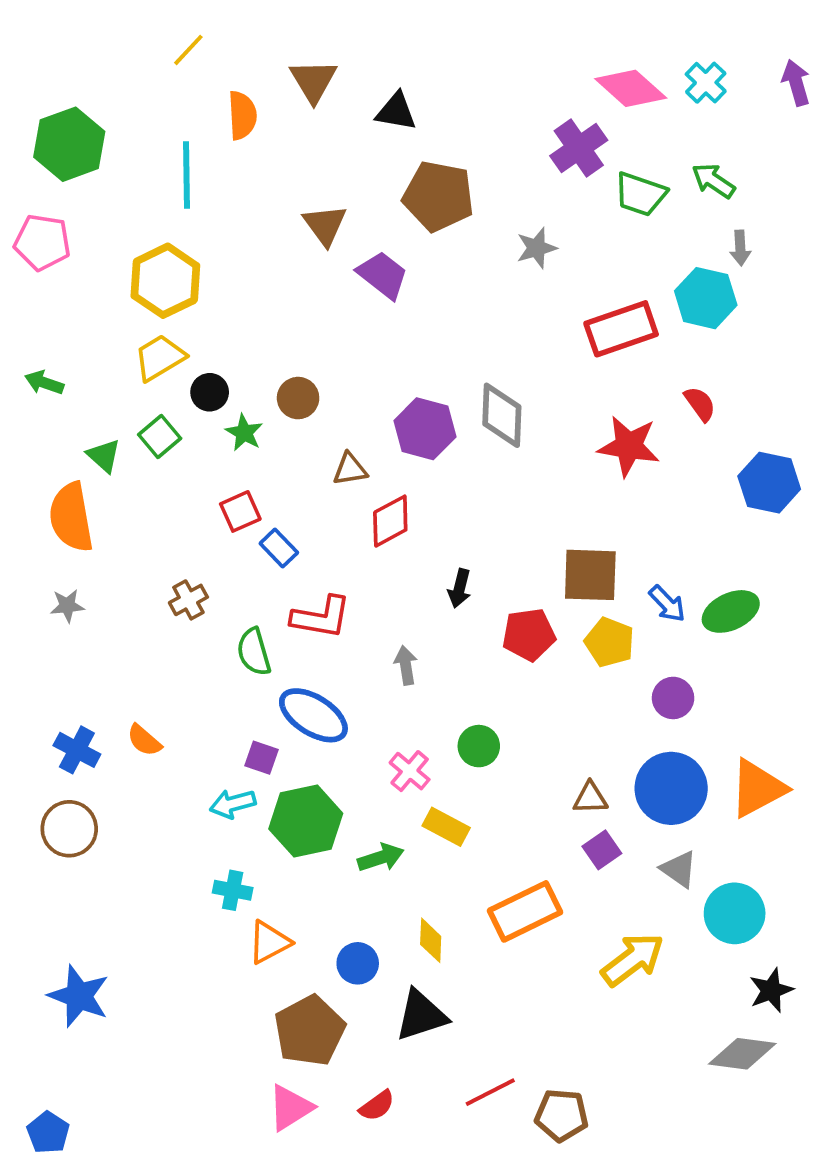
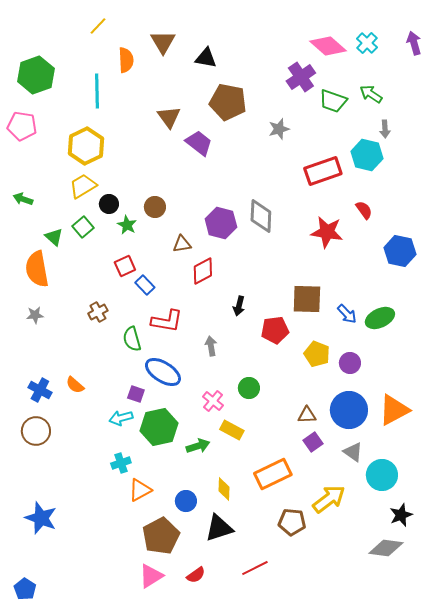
yellow pentagon: (610, 642) -> (317, 354), moved
cyan cross: (233, 890) -> (121, 463), turned -30
brown pentagon: (561, 1115) -> (292, 522), moved

